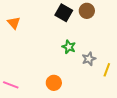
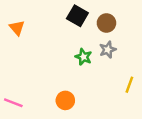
brown circle: (87, 11) -> (106, 23), moved
gray star: (89, 59) -> (108, 50), moved

